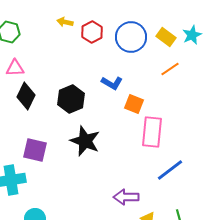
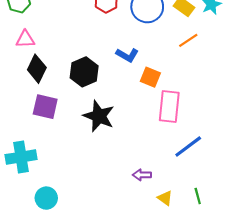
purple square: (35, 150) -> (45, 107), moved
purple arrow: (126, 197) -> (142, 175), size x0.7

